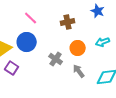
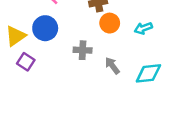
orange circle: (78, 48) -> (110, 23), moved
gray cross: (56, 59) -> (83, 50), turned -32

